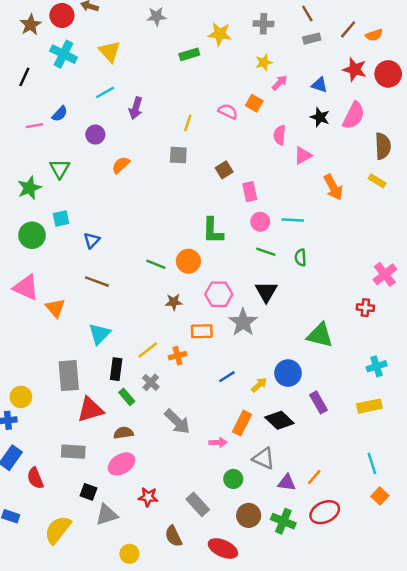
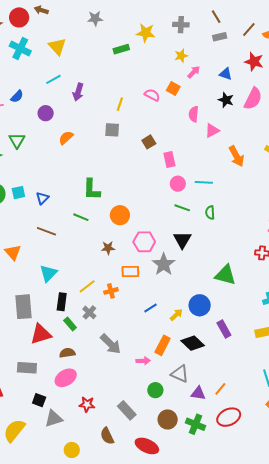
cyan square: (61, 218) -> (18, 193), moved
green L-shape: (213, 231) -> (92, 189), moved
green line: (156, 264) -> (81, 217), moved

